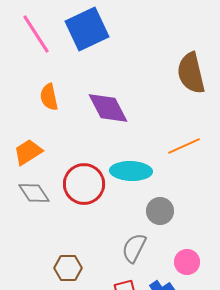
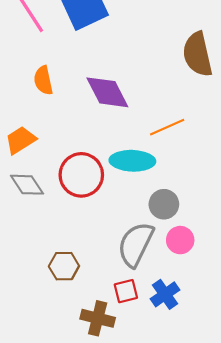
orange line: (184, 146) -> (167, 127), moved
gray semicircle: (134, 248) -> (136, 244), size x1.4
pink circle: (187, 262) -> (180, 240), moved

